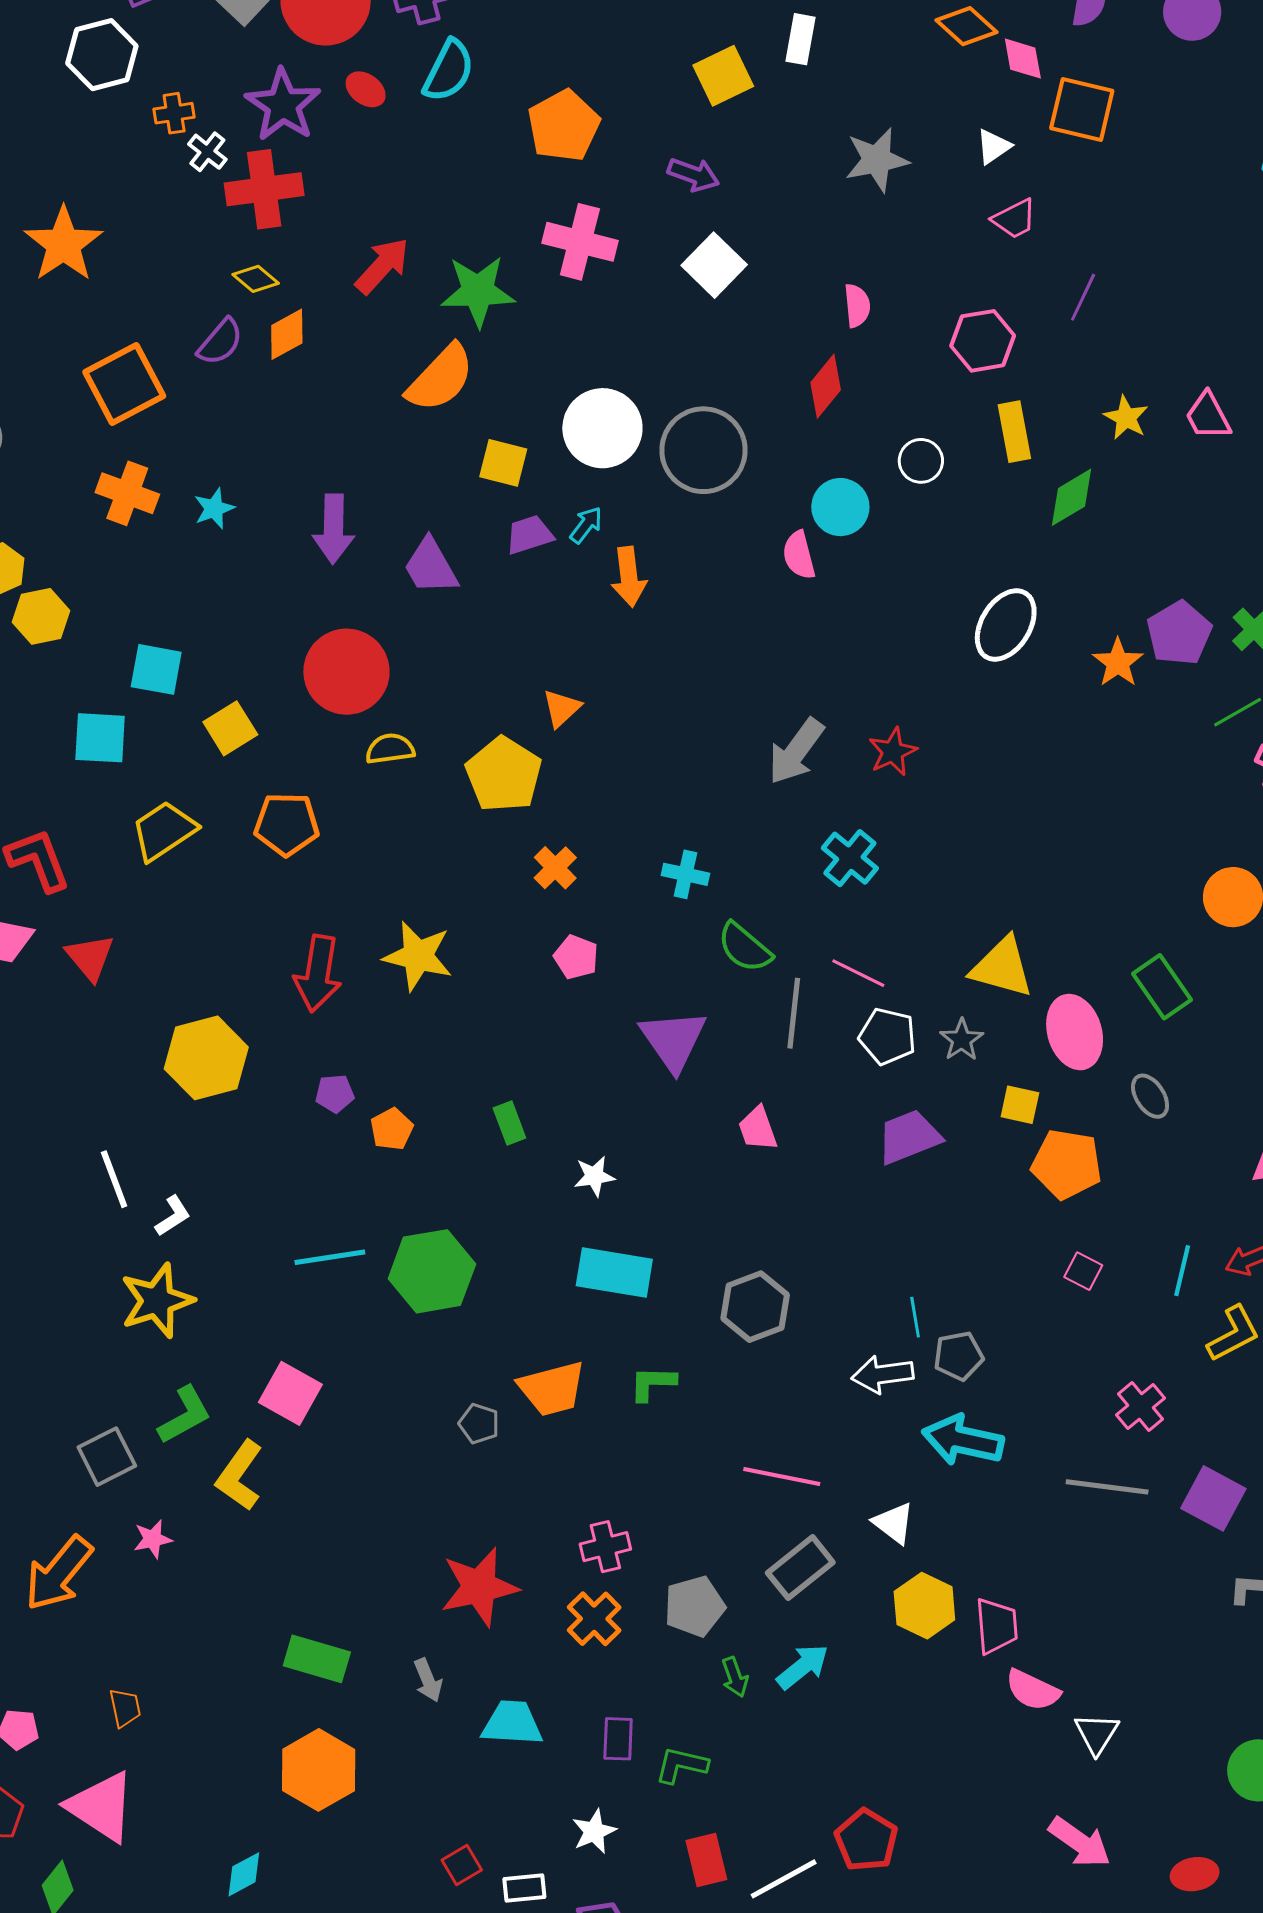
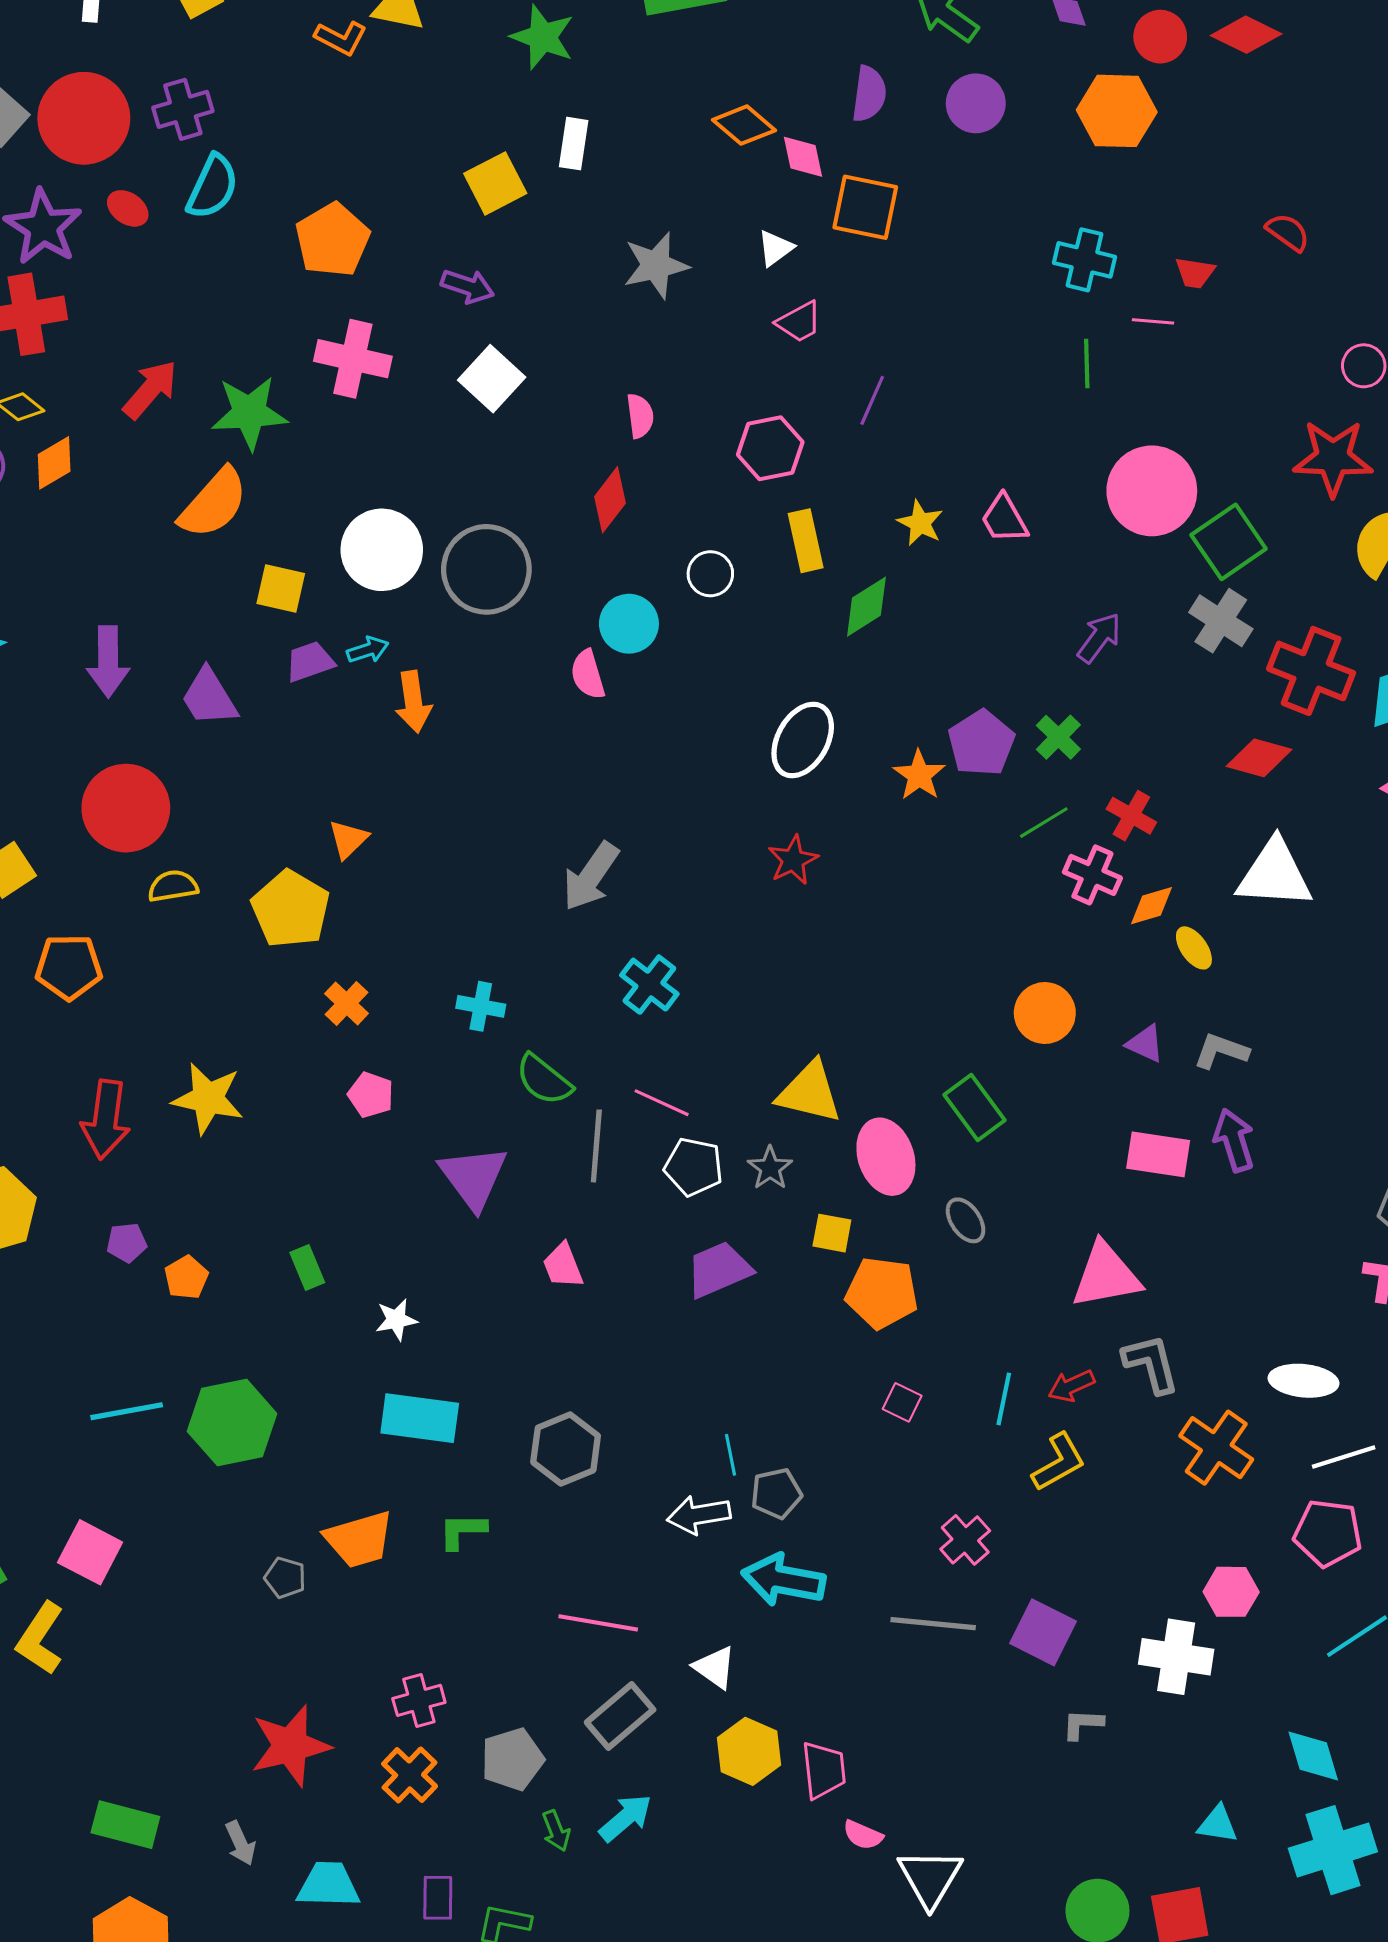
cyan arrow: (586, 525) -> (368, 650), turned 36
red star: (893, 752) -> (793, 860), moved
pink semicircle: (1033, 1690) -> (863, 1835), size x0.7
white triangle: (1097, 1734) -> (930, 1878), size x1.4

